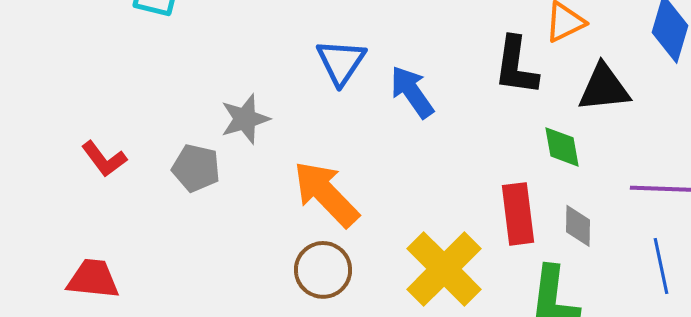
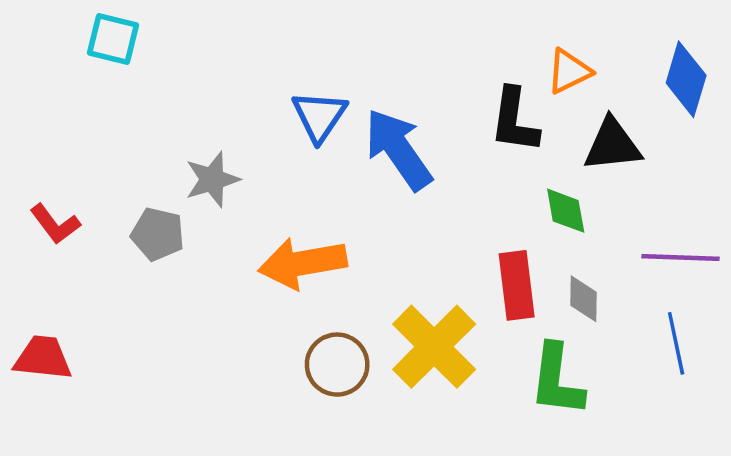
blue arrow: (412, 92) -> (398, 149), size x1.4
orange arrow: (326, 194) -> (303, 263), turned -56
brown circle: (323, 270) -> (337, 365), moved

